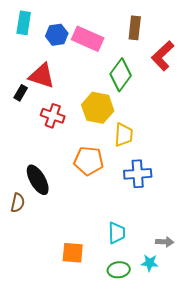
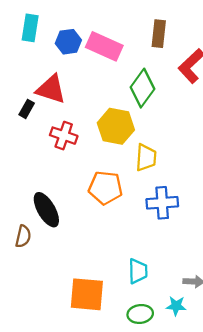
orange square: (73, 253) -> (87, 294), size x1.4

